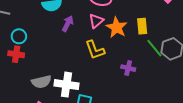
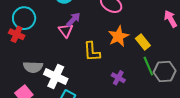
pink triangle: (96, 21) -> (66, 30), moved, turned -42
yellow rectangle: (142, 26) -> (143, 42), turned -49
cyan circle: (19, 36) -> (24, 18), size x1.5

